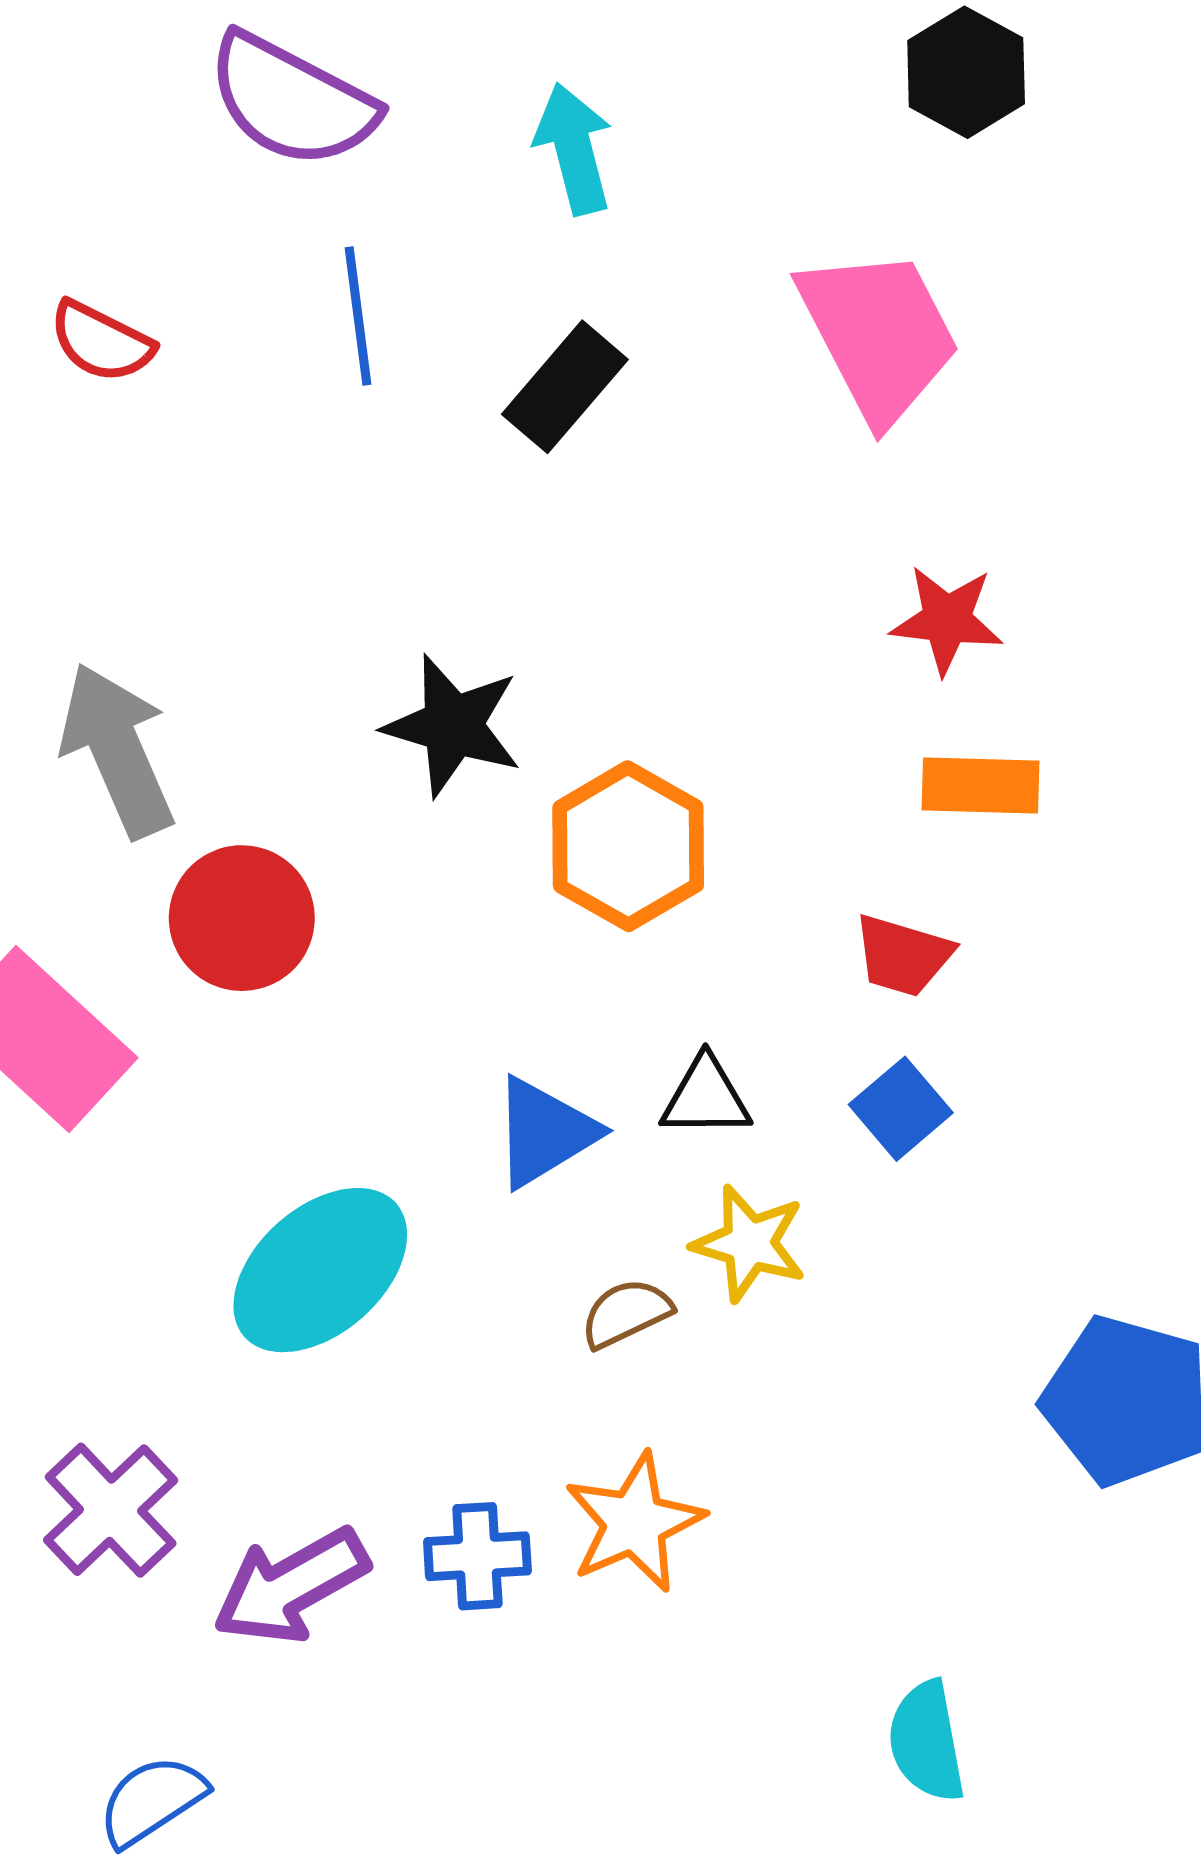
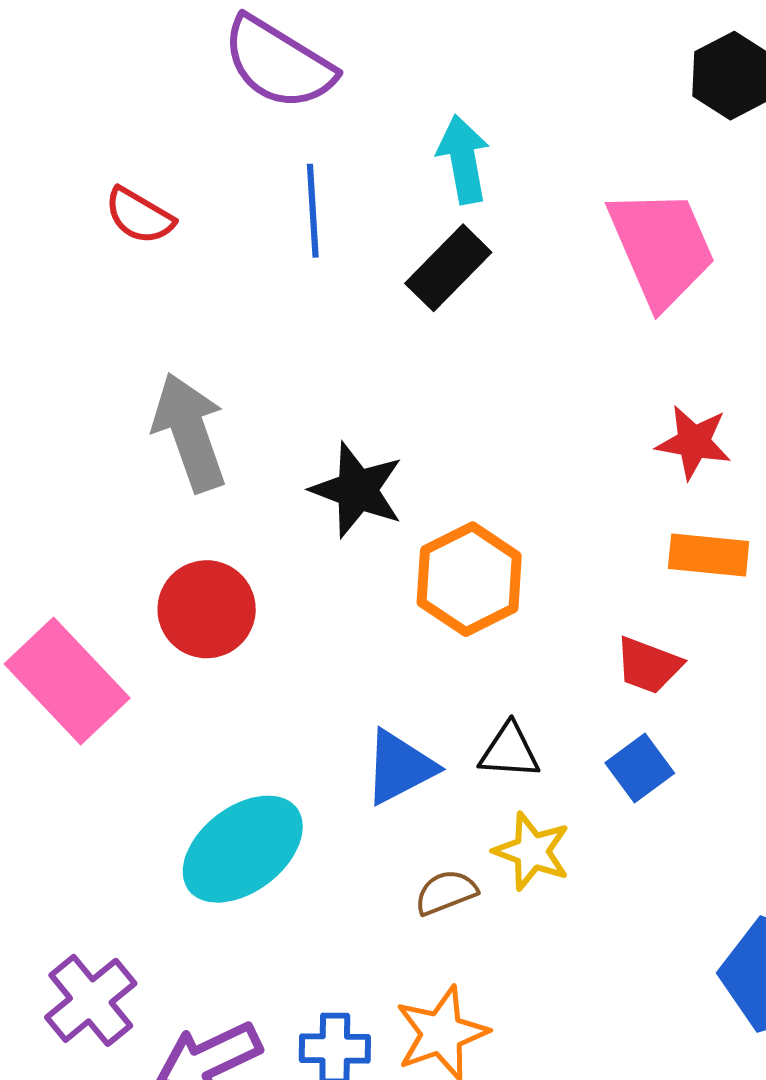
cyan arrow: (574, 149) -> (463, 159), moved
gray arrow: (117, 750) -> (190, 432), moved

